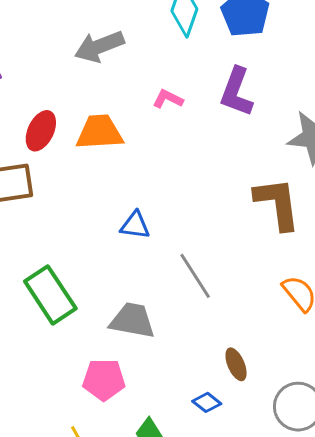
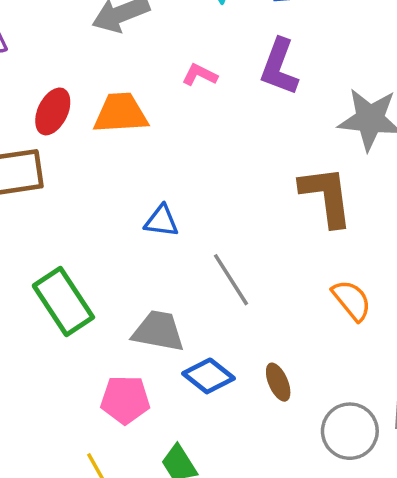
blue diamond: (207, 402) -> (208, 376), moved, size x1.5

